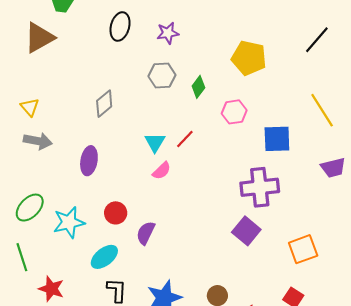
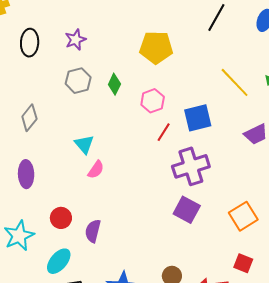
red line: (185, 139) -> (164, 132), moved

